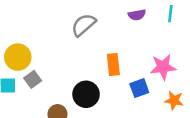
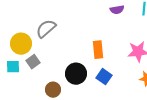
gray semicircle: (84, 25) -> (46, 29), moved
blue square: (139, 88) -> (104, 77), moved, turned -35

